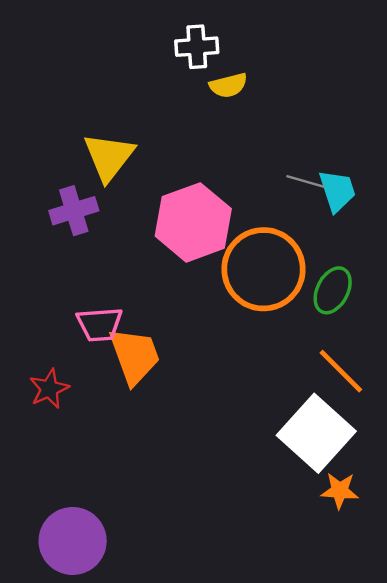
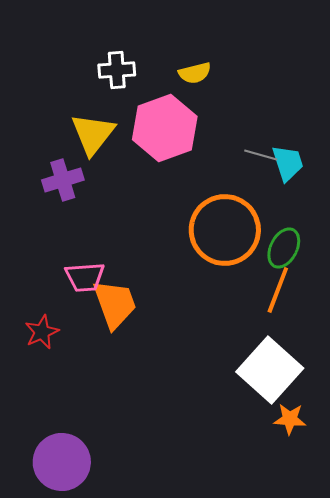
white cross: (197, 47) -> (117, 70), moved
pink hexagon: (193, 222) -> (165, 128), moved
orange line: (341, 371) -> (278, 290), moved, turned 66

